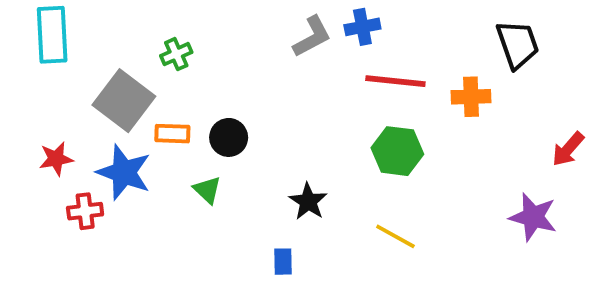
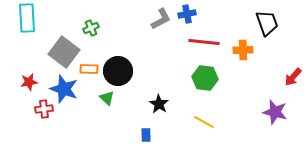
black circle: (229, 137) -> (118, 71), size x1.5

